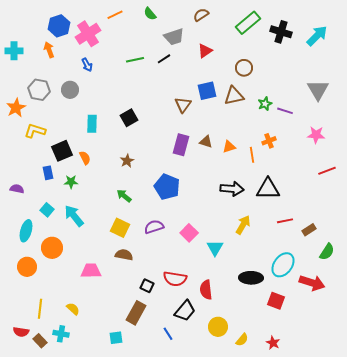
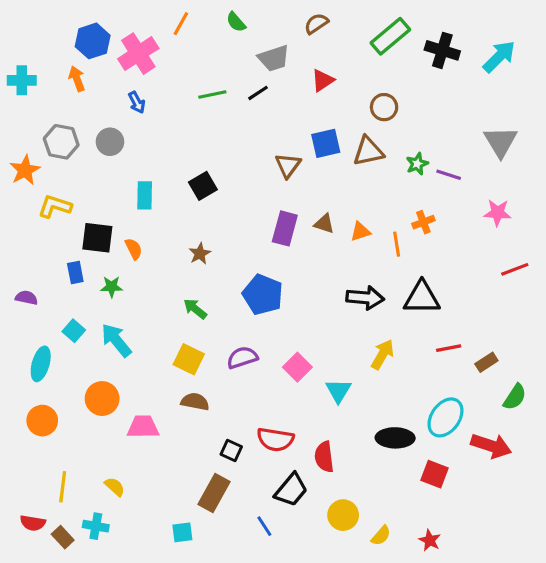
orange line: (115, 15) -> (181, 24), turned -35
black square: (62, 151) -> (97, 238), turned 30
orange circle: (52, 248) -> (102, 399), moved

